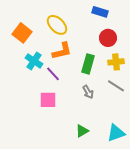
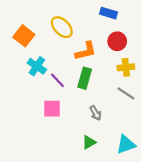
orange L-shape: (62, 51) -> (86, 51), moved
green rectangle: (88, 64) -> (85, 78), moved
gray arrow: (88, 92) -> (95, 113), moved

